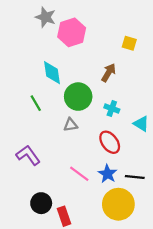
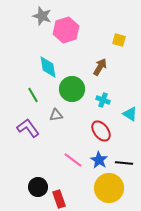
gray triangle: (71, 125) -> (56, 115), moved
purple L-shape: (28, 155) -> (28, 128), moved

